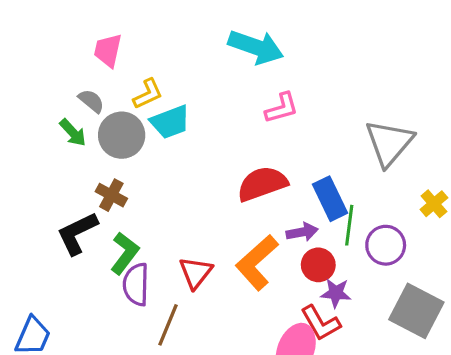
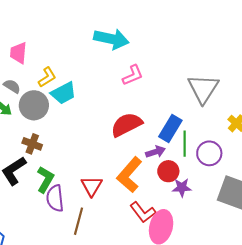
blue rectangle: (330, 199) -> (170, 129), turned 64
red L-shape: (321, 323) -> (143, 212), moved

